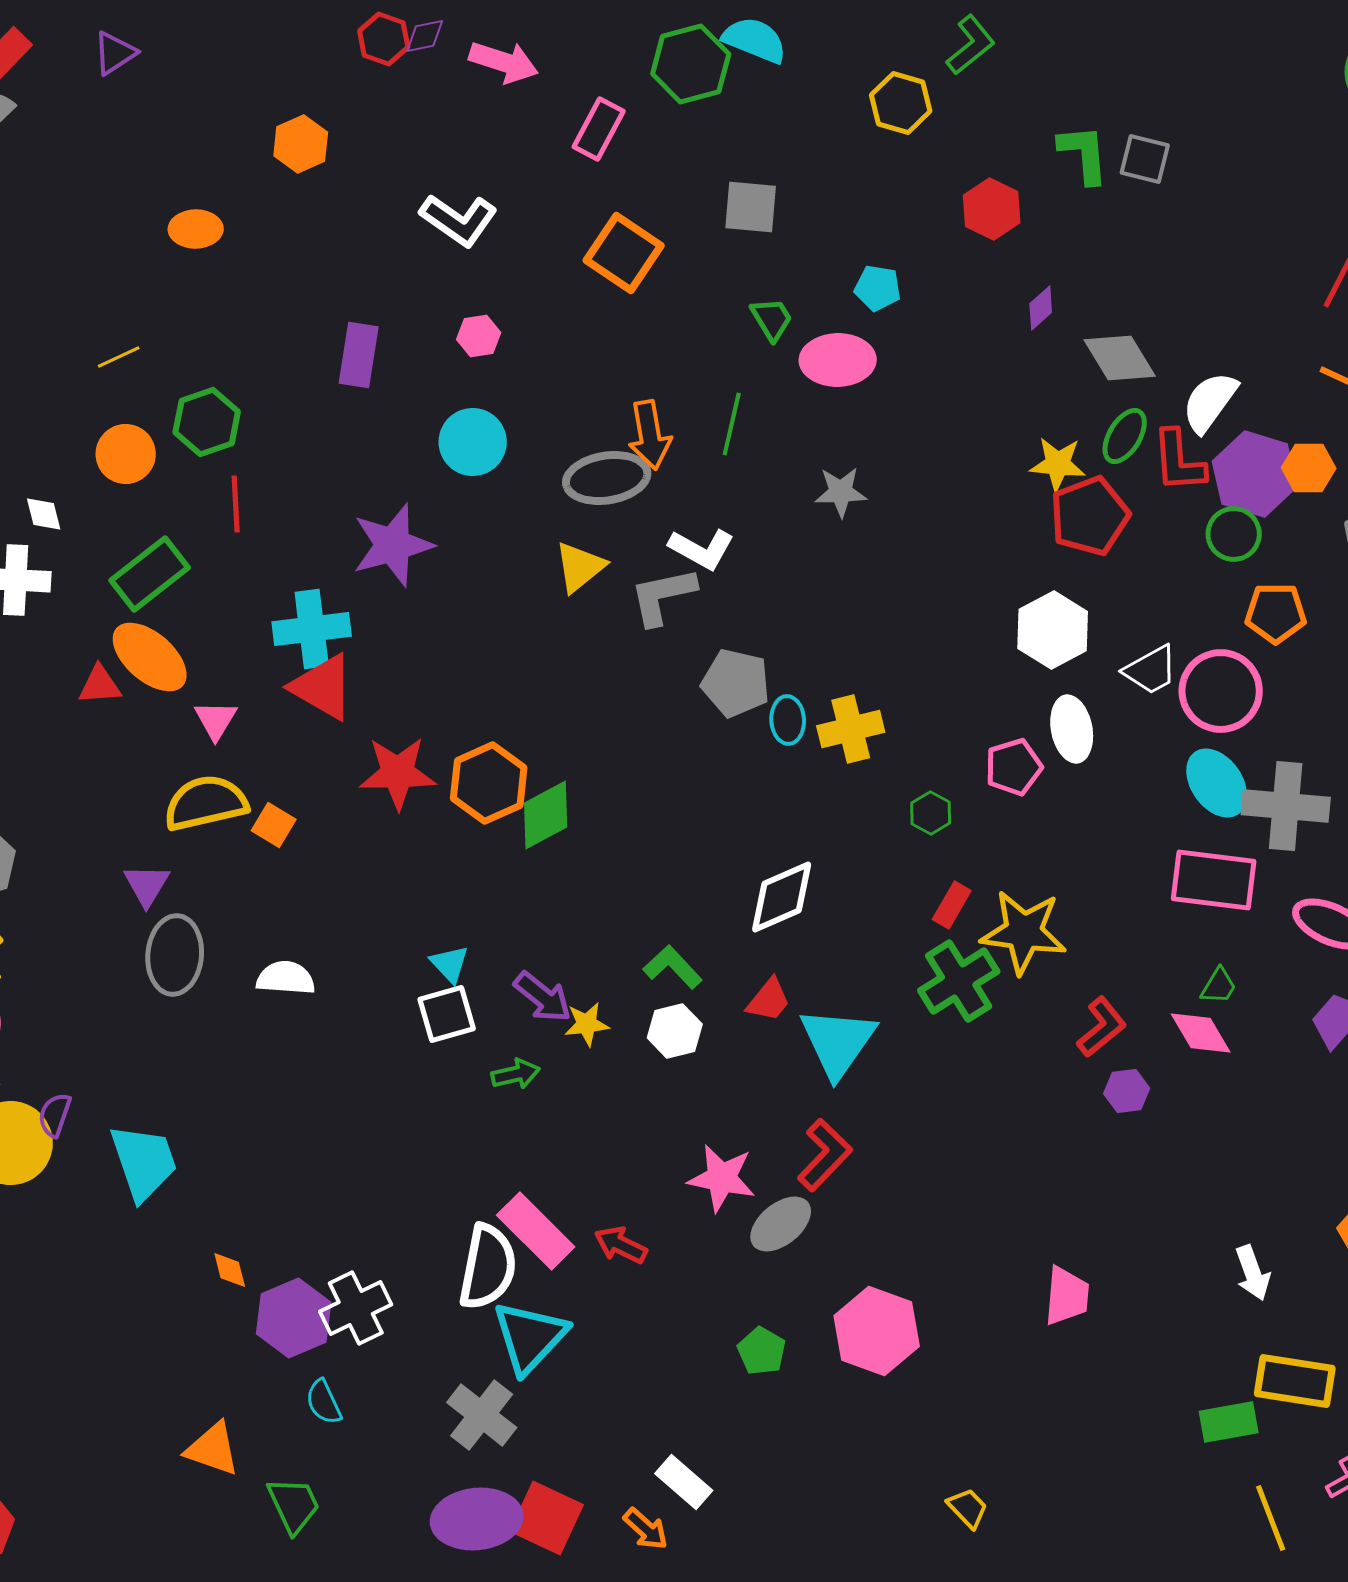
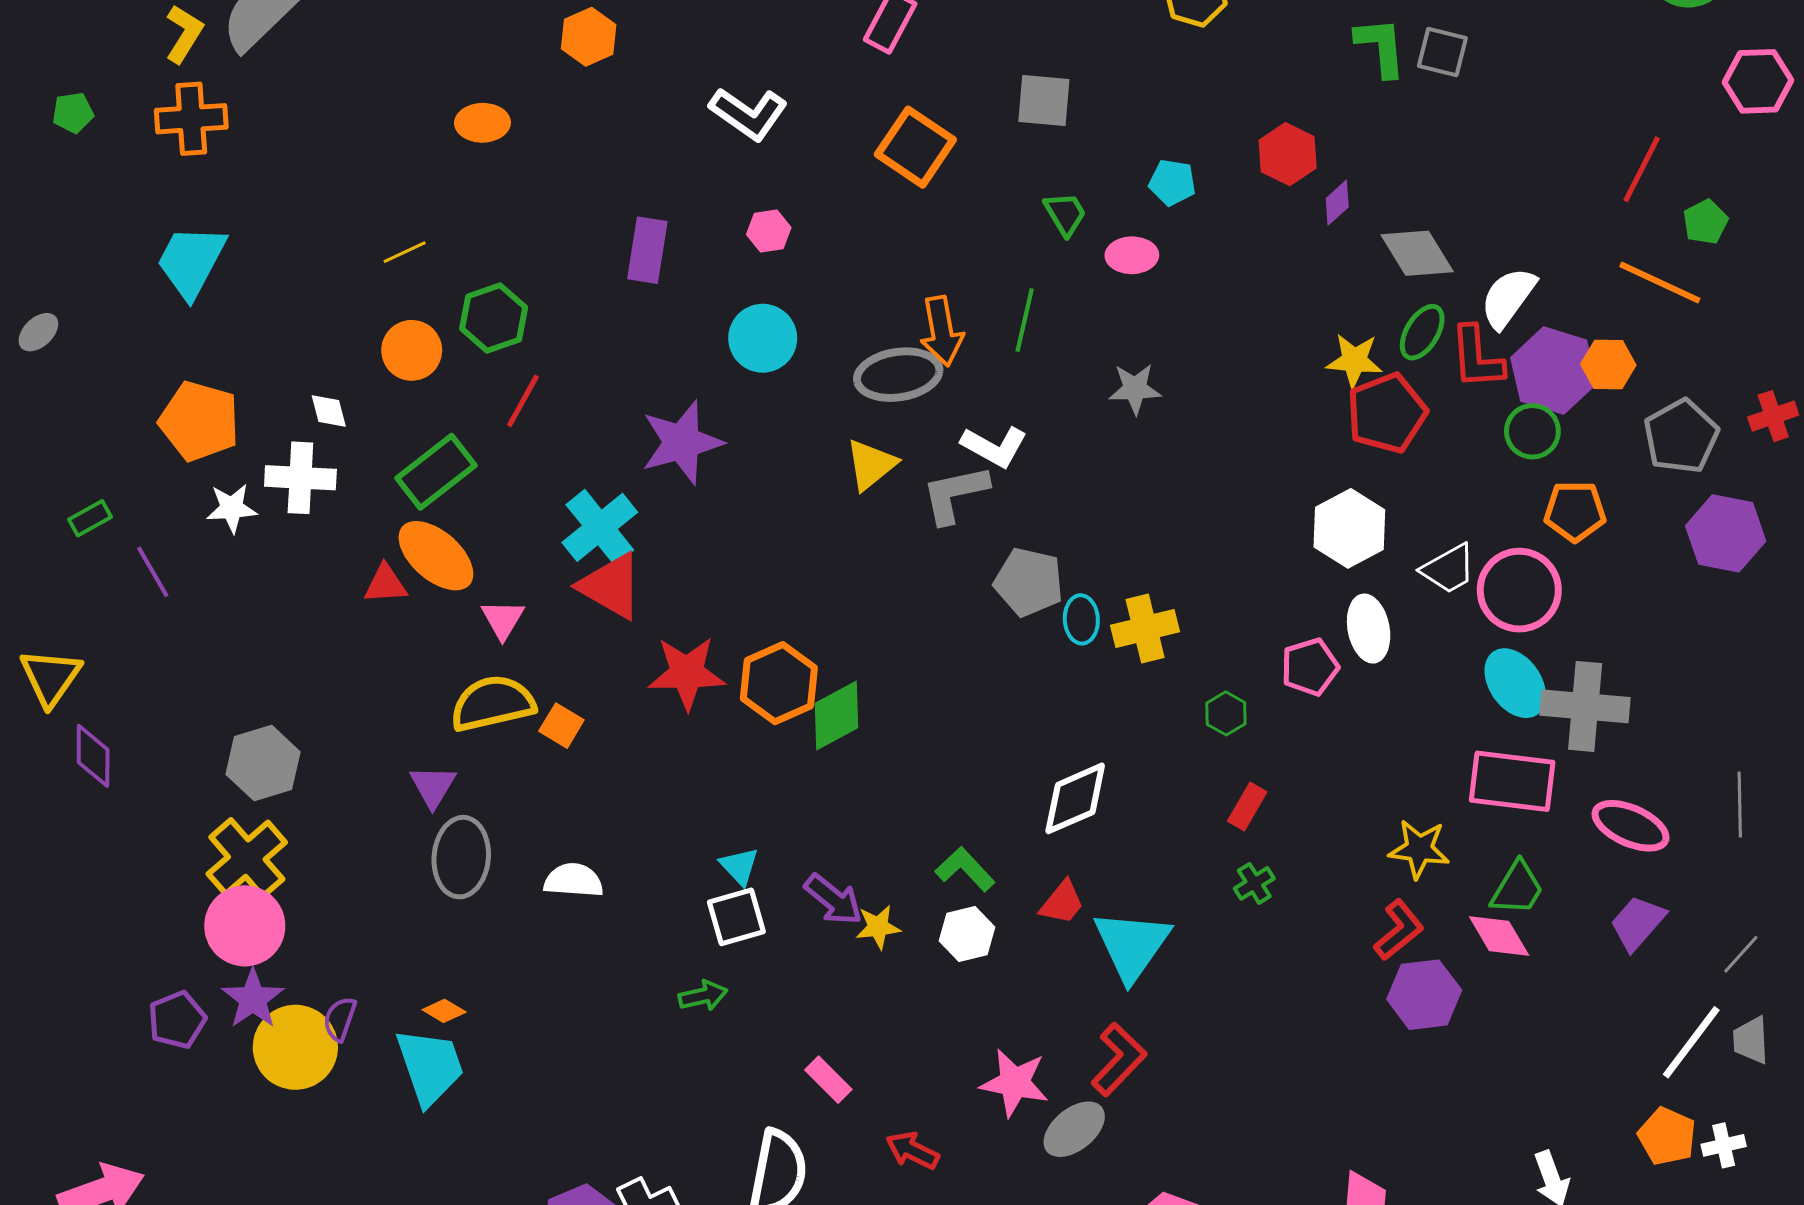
red hexagon: (992, 209) -> (1288, 154), moved
pink ellipse: (838, 360) -> (1132, 255), size x0.7
red line: (236, 504) -> (523, 401), turned 32
cyan cross: (312, 629) -> (600, 527), turned -32
yellow star: (1024, 932) -> (1419, 849), moved, size x0.7
green cross: (959, 981) -> (1254, 883), size x0.5
green trapezoid: (1219, 986) -> (1517, 888), size x1.5
green arrow: (516, 1074) -> (703, 996), moved
purple hexagon: (1127, 1091) -> (1424, 995), size x1.6
pink rectangle: (536, 1231) -> (828, 1080), moved, size x0.6
orange diamond: (230, 1270) -> (444, 1011), moved, turned -45

